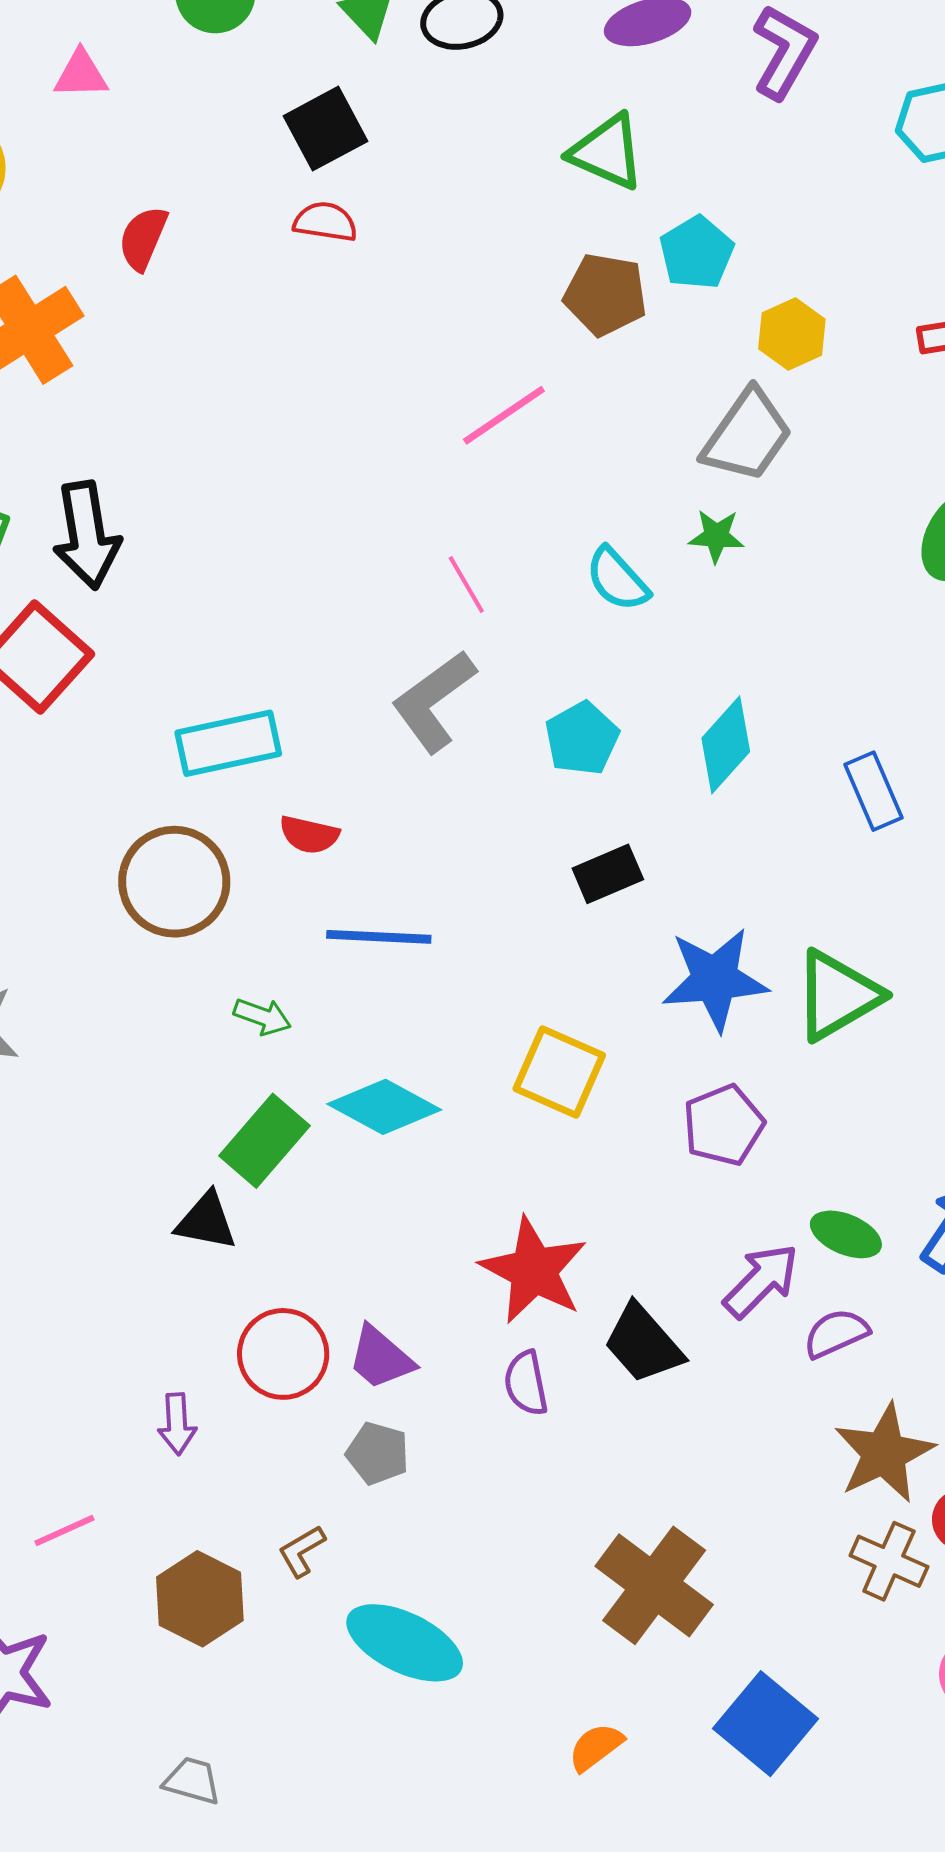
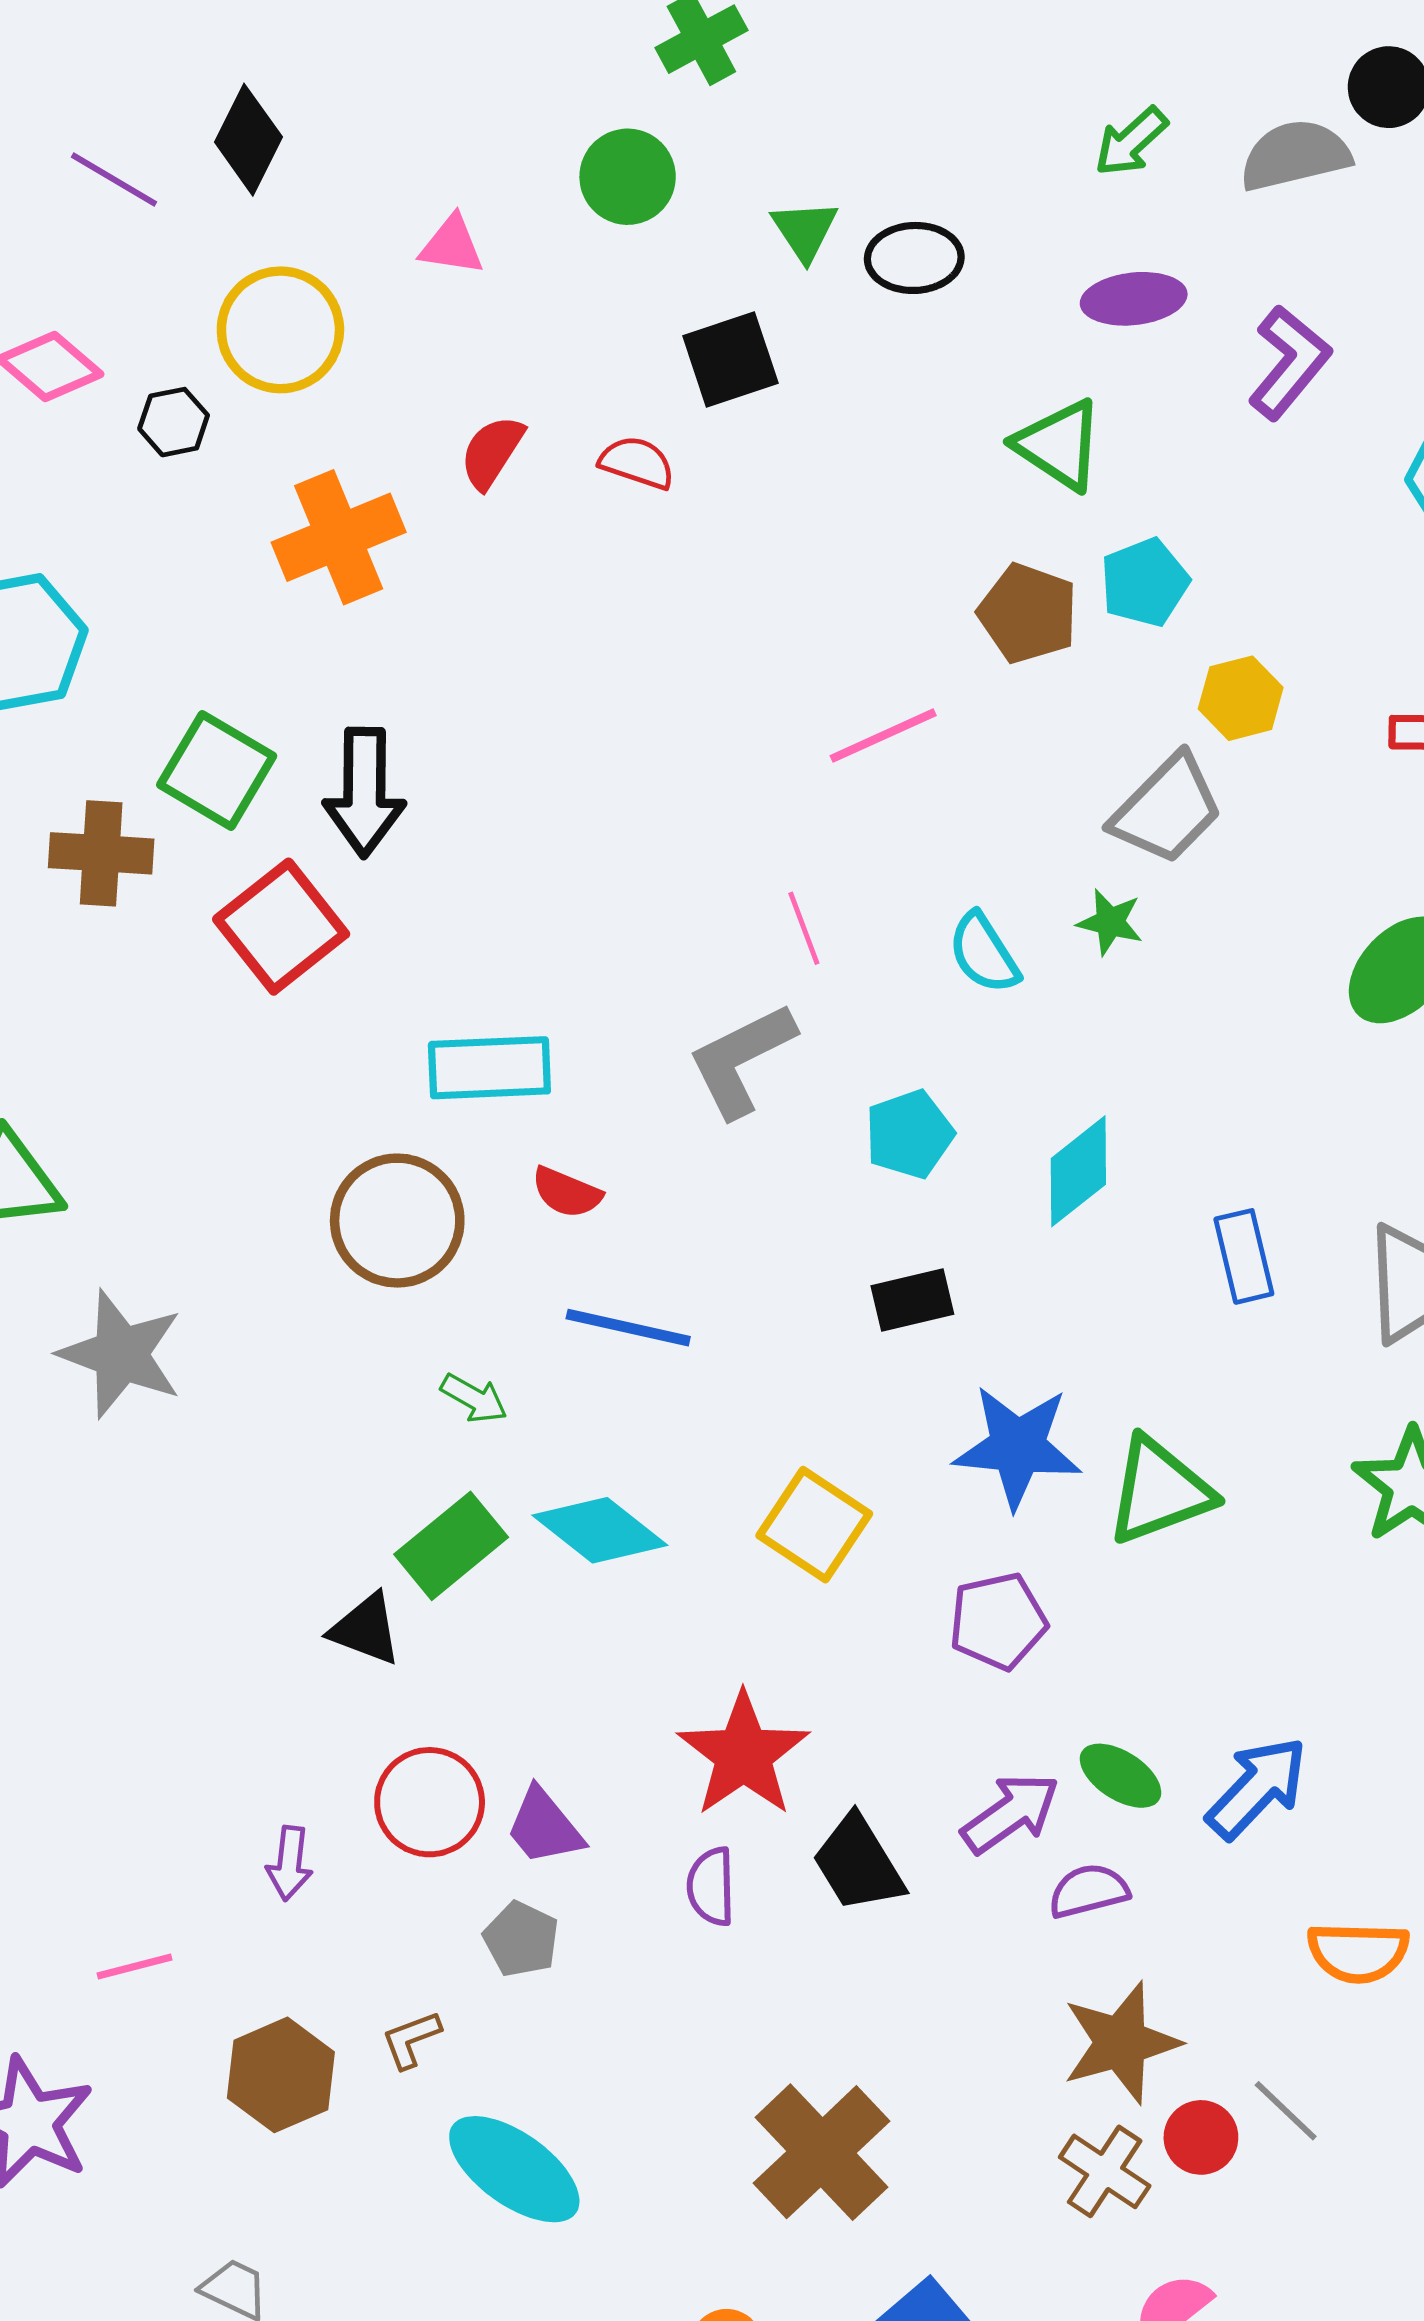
red semicircle: (325, 222) -> (637, 463), moved

